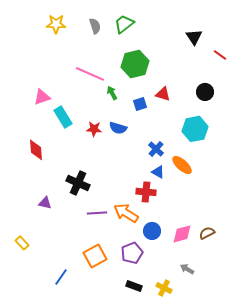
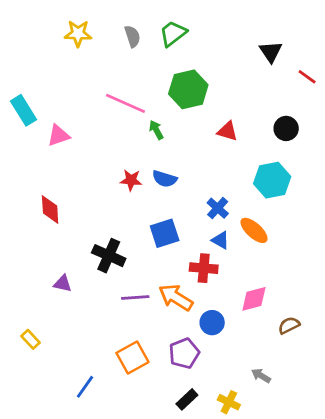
blue square: (140, 104) -> (165, 233), moved, size x1.5
cyan rectangle: (63, 117) -> (24, 110), moved
pink diamond: (182, 234) -> (254, 299), moved
black rectangle: (134, 286) -> (187, 399), turned -63

